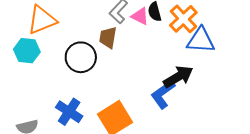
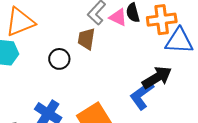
orange cross: (183, 19) -> (162, 20), turned 36
black circle: (81, 57) -> (59, 59), size x0.7

